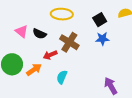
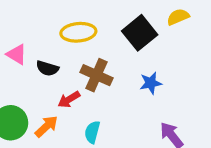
black square: (100, 20) -> (140, 33), size x1.5
pink triangle: (22, 31) -> (17, 54), moved
blue star: (102, 39) -> (151, 83), moved

